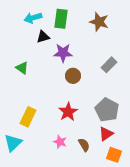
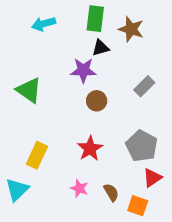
green rectangle: (61, 19) -> (95, 19), moved
black triangle: (43, 37) -> (101, 48), moved
green triangle: (22, 68) -> (29, 90), size x1.5
red triangle: (106, 134) -> (152, 178), moved
orange square: (114, 155) -> (138, 206), moved

